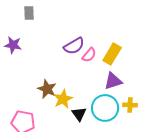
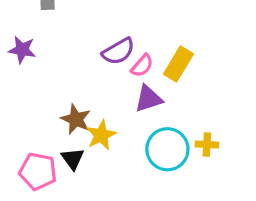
purple triangle: (113, 81) -> (148, 99), moved
black triangle: (79, 114) -> (73, 159), moved

